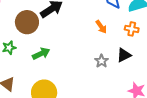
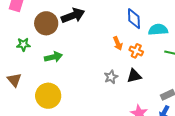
orange cross: (132, 29) -> (136, 51), moved

